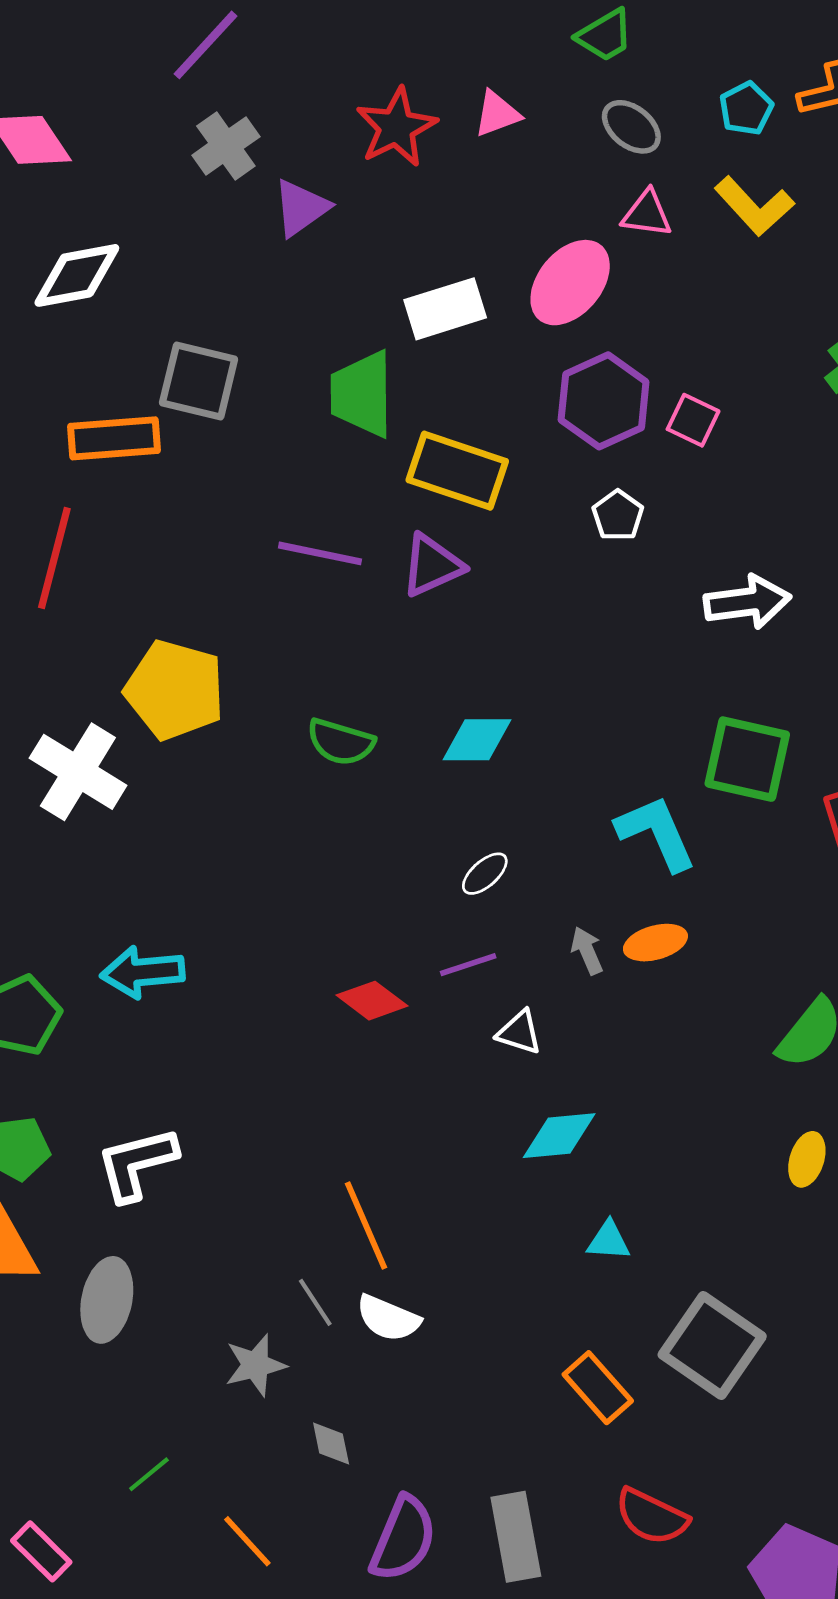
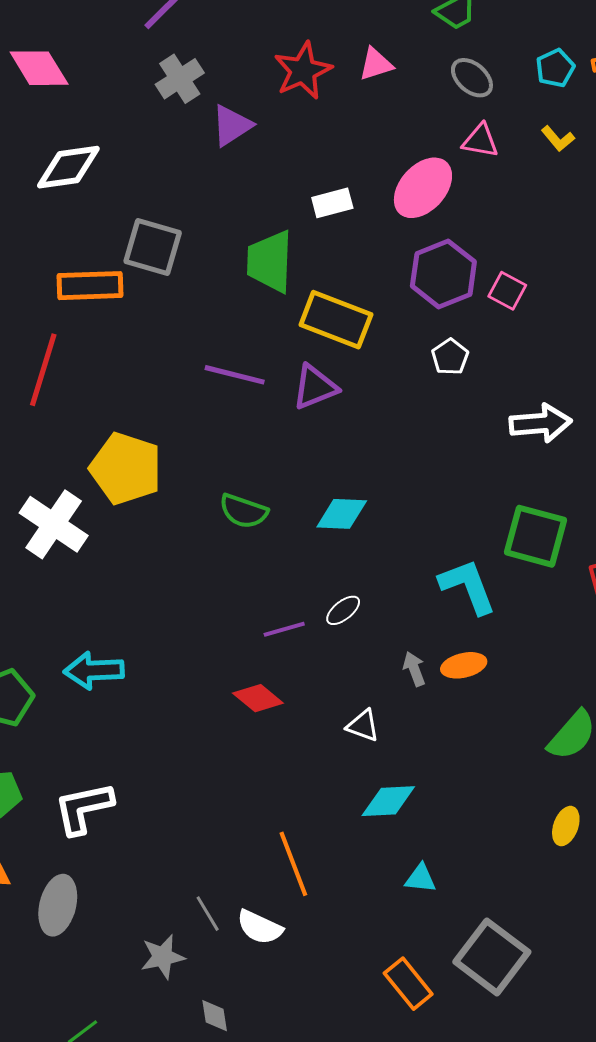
yellow L-shape: (754, 206) -> (558, 139), size x0.6
white rectangle: (445, 309) -> (332, 203), size x0.7
purple line: (468, 965) -> (284, 629), moved
orange line: (366, 1226) -> (293, 864), moved

